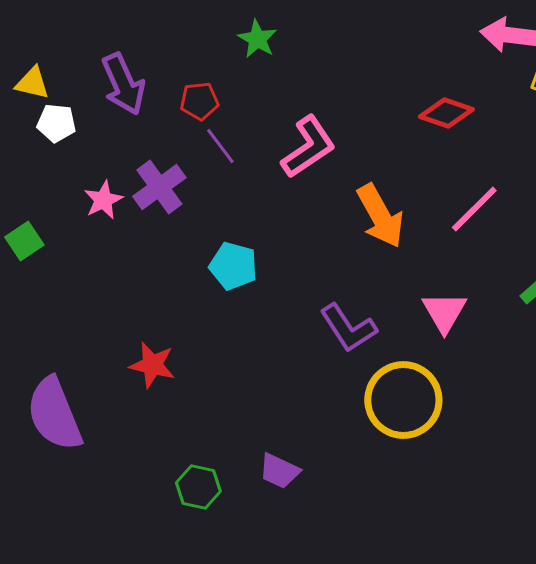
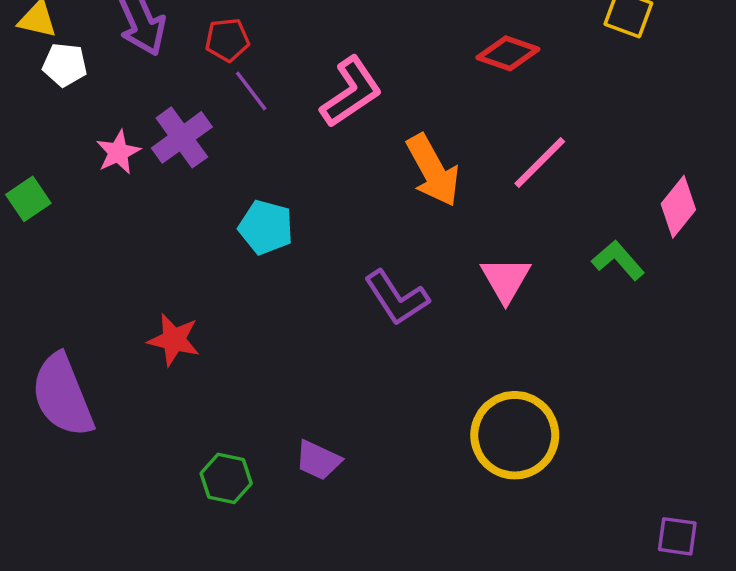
yellow circle: (403, 400) -> (515, 435), moved

